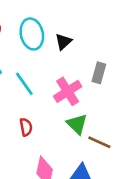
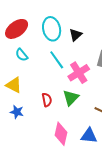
cyan line: (24, 84) -> (57, 60), moved
green triangle: (77, 124) -> (71, 98), moved, turned 30

